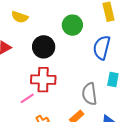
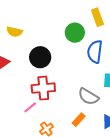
green circle: (72, 25) -> (75, 33), moved
gray semicircle: (90, 94) -> (88, 97), turned -45

